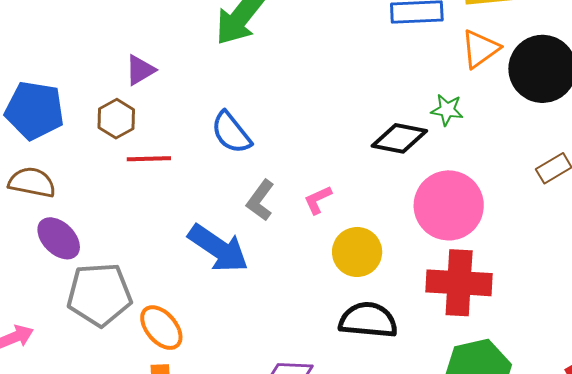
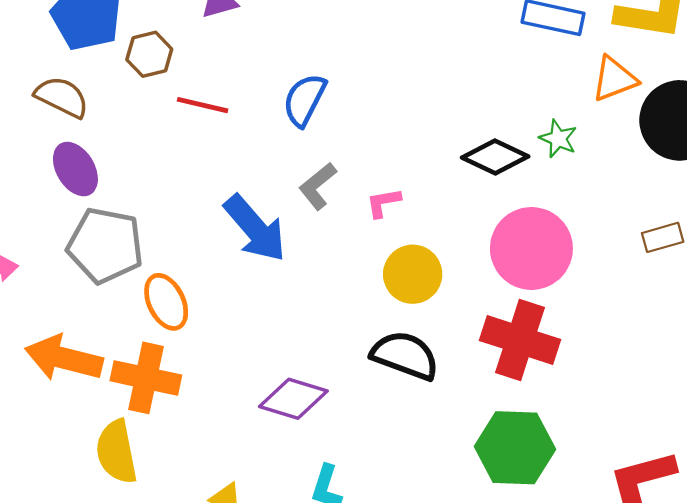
brown hexagon: (116, 119) -> (149, 54), moved
blue semicircle: (231, 133) -> (304, 100), turned 51

